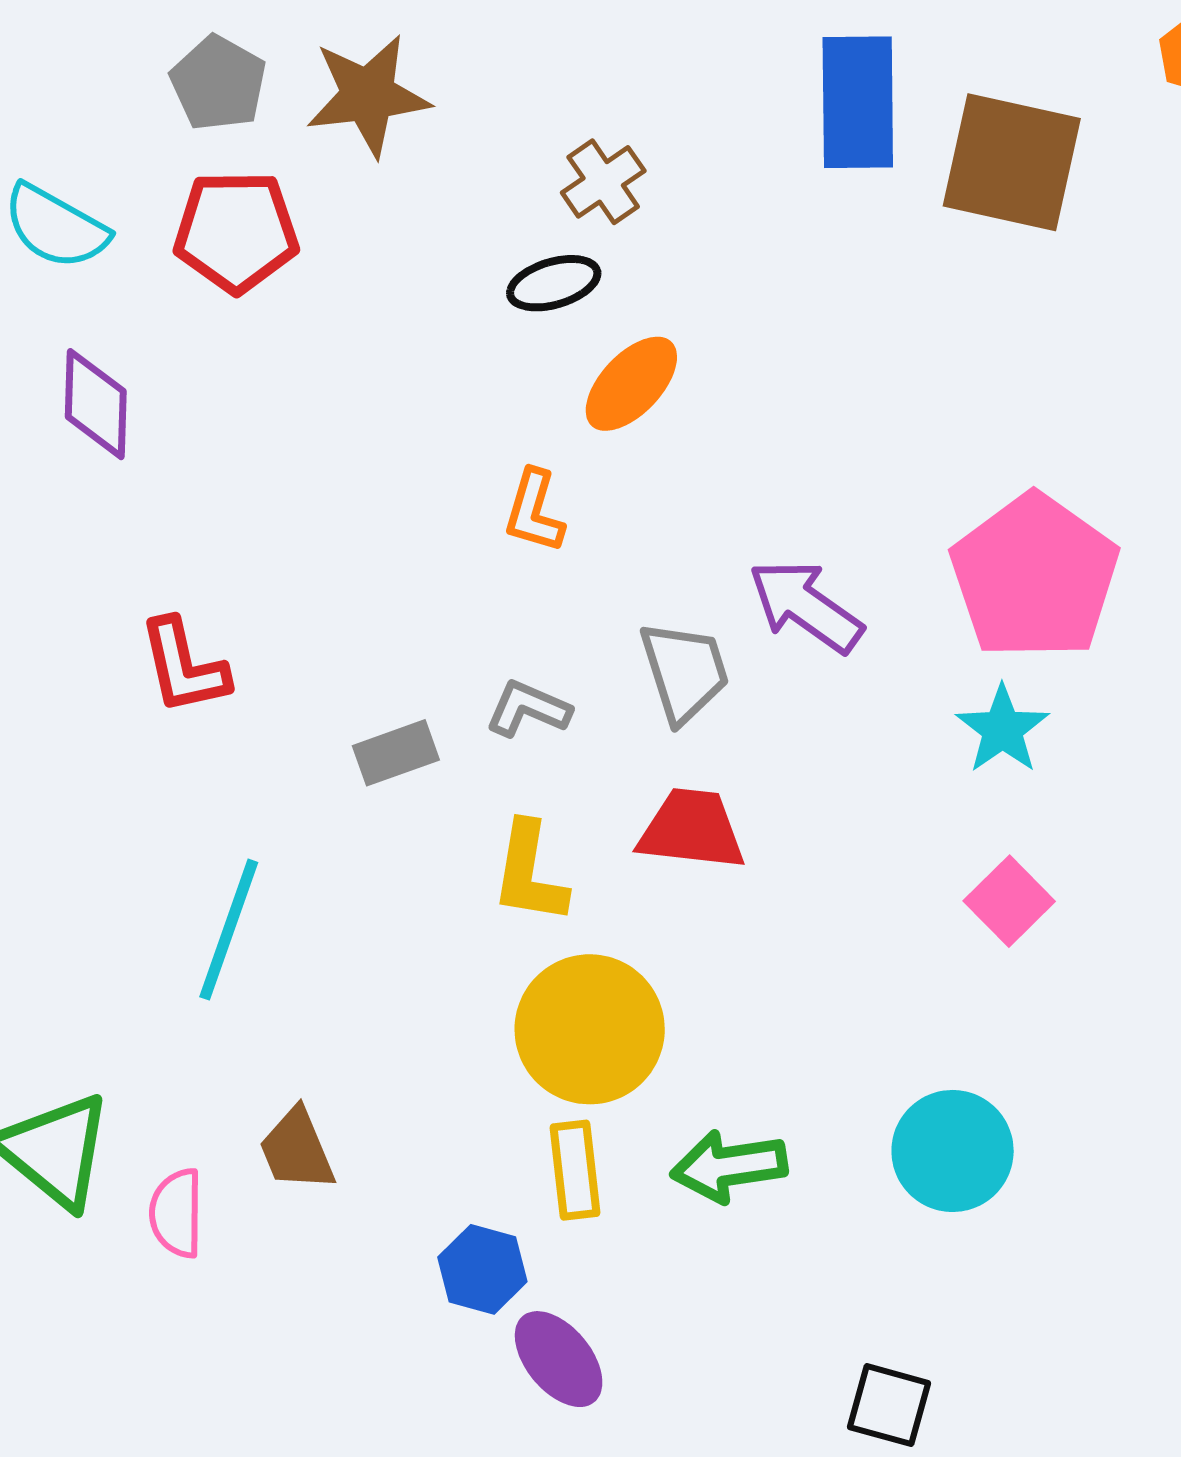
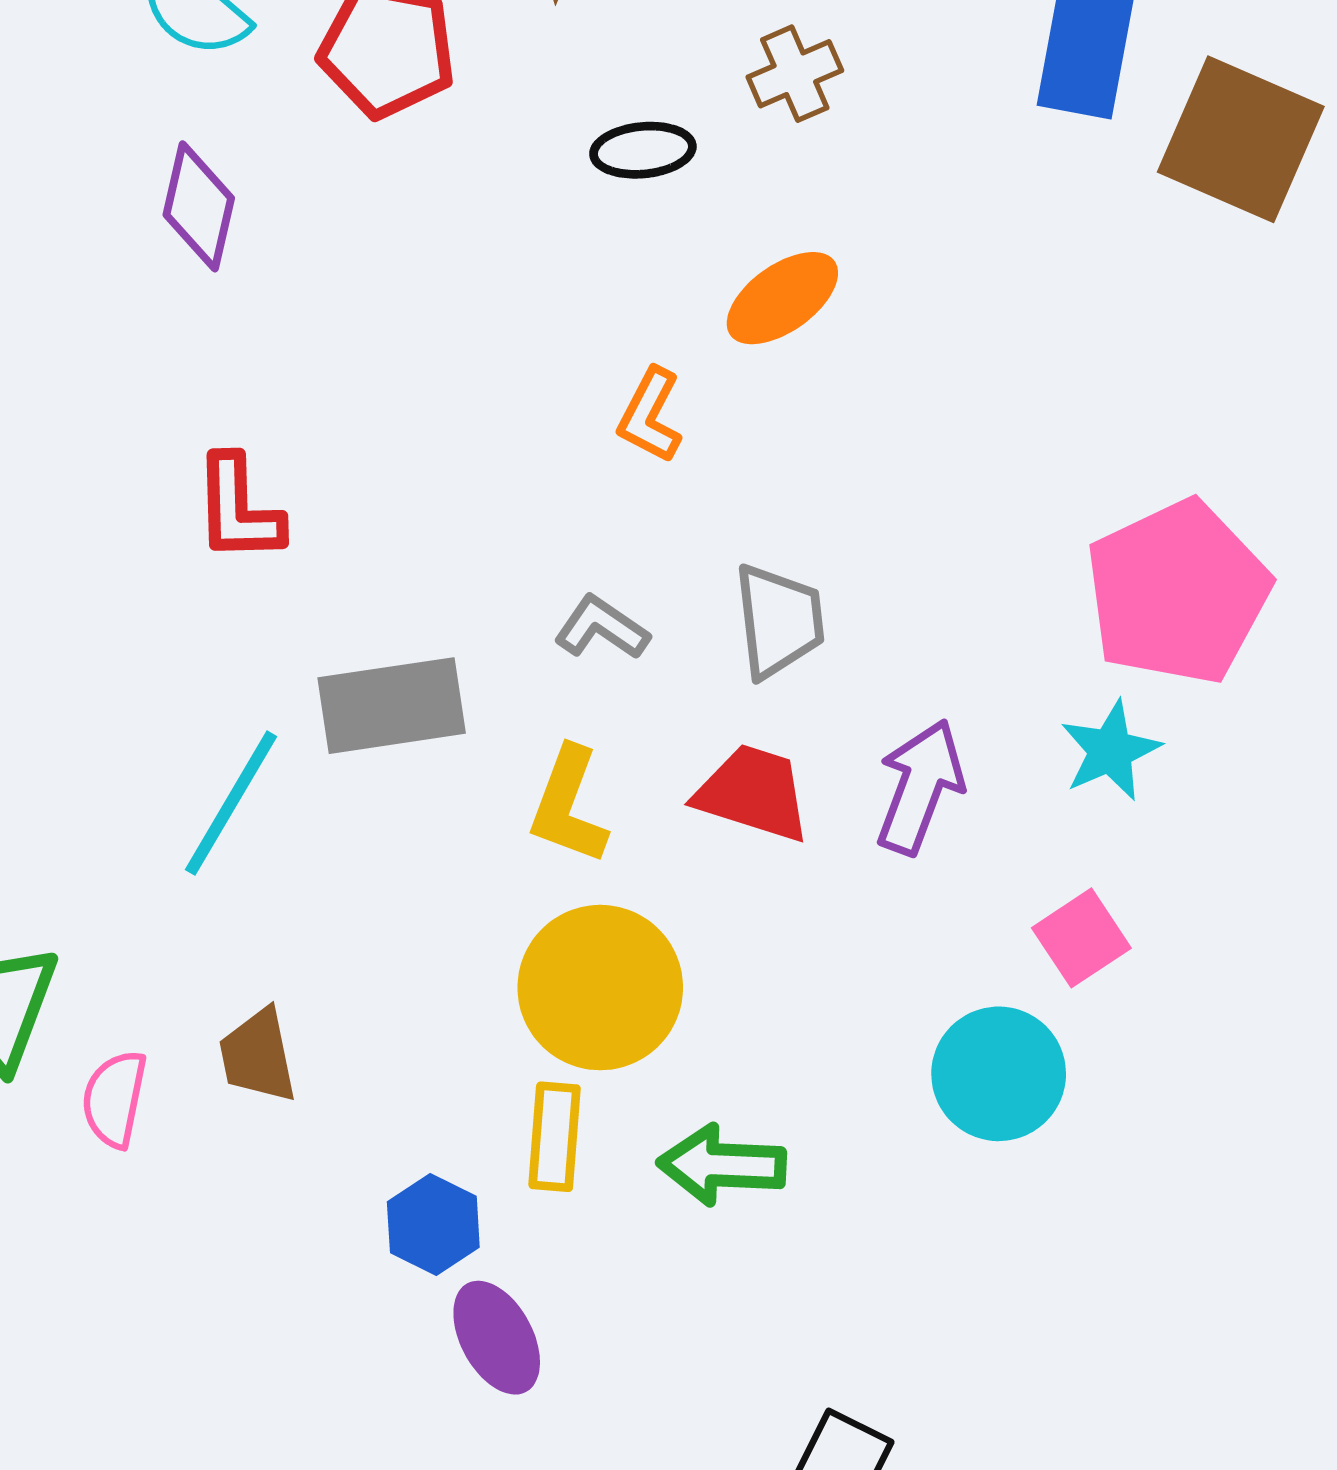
black ellipse: (554, 283) -> (643, 150), moved
purple arrow: (806, 606) -> (920, 787), moved, turned 64
gray rectangle: (396, 753) -> (392, 706), moved, size x1.6
cyan circle: (953, 1151) -> (999, 1074), moved

